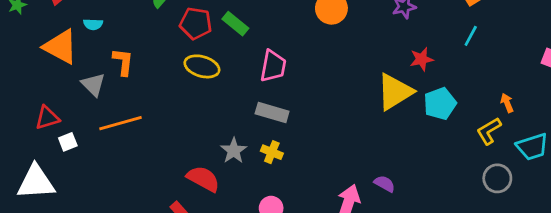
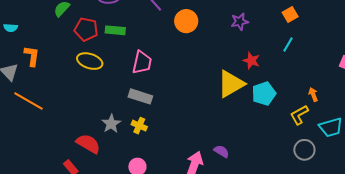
green rectangle: (235, 24) -> (115, 30), turned -36
red star: (422, 59) -> (251, 61), turned 30
orange line: (120, 123) -> (29, 101), turned 44

